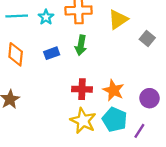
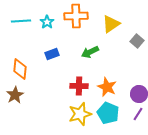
green arrow: (81, 45) -> (90, 52), moved, turned 54
orange diamond: (16, 54) -> (20, 69), moved
yellow star: (83, 121) -> (80, 114), turned 30
purple line: (139, 131) -> (138, 114), moved

